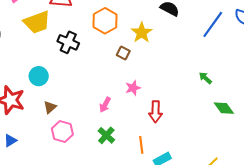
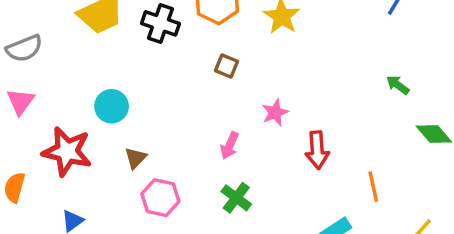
black cross: (68, 42) -> (160, 23), moved
brown square: (123, 53) -> (226, 66), moved
orange line: (141, 145) -> (373, 187), moved

